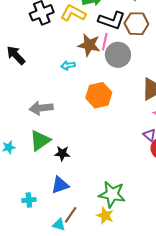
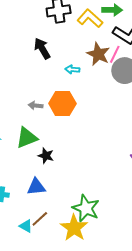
black arrow: (16, 55) -> (42, 49), moved
orange hexagon: (99, 95) -> (62, 104), moved
gray arrow: (41, 108) -> (36, 106), size x0.6
yellow star: (105, 216) -> (74, 228), size x1.5

